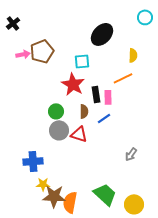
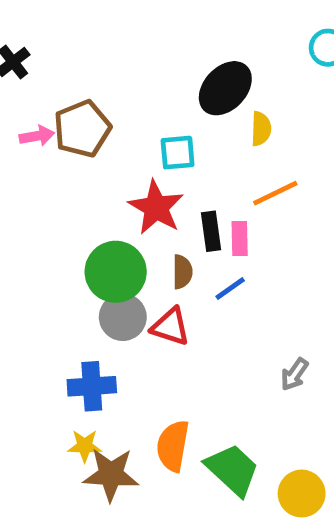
yellow semicircle: (133, 55) -> (261, 129), moved
green circle: (56, 111) -> (116, 272), size x1.6
blue cross: (33, 161) -> (92, 386), moved
orange semicircle: (70, 202) -> (173, 446), moved

